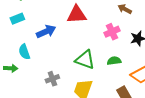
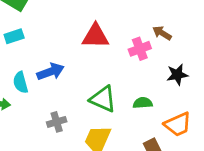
blue arrow: (46, 31) -> (51, 72), moved
pink cross: (112, 32) -> (140, 49), moved

